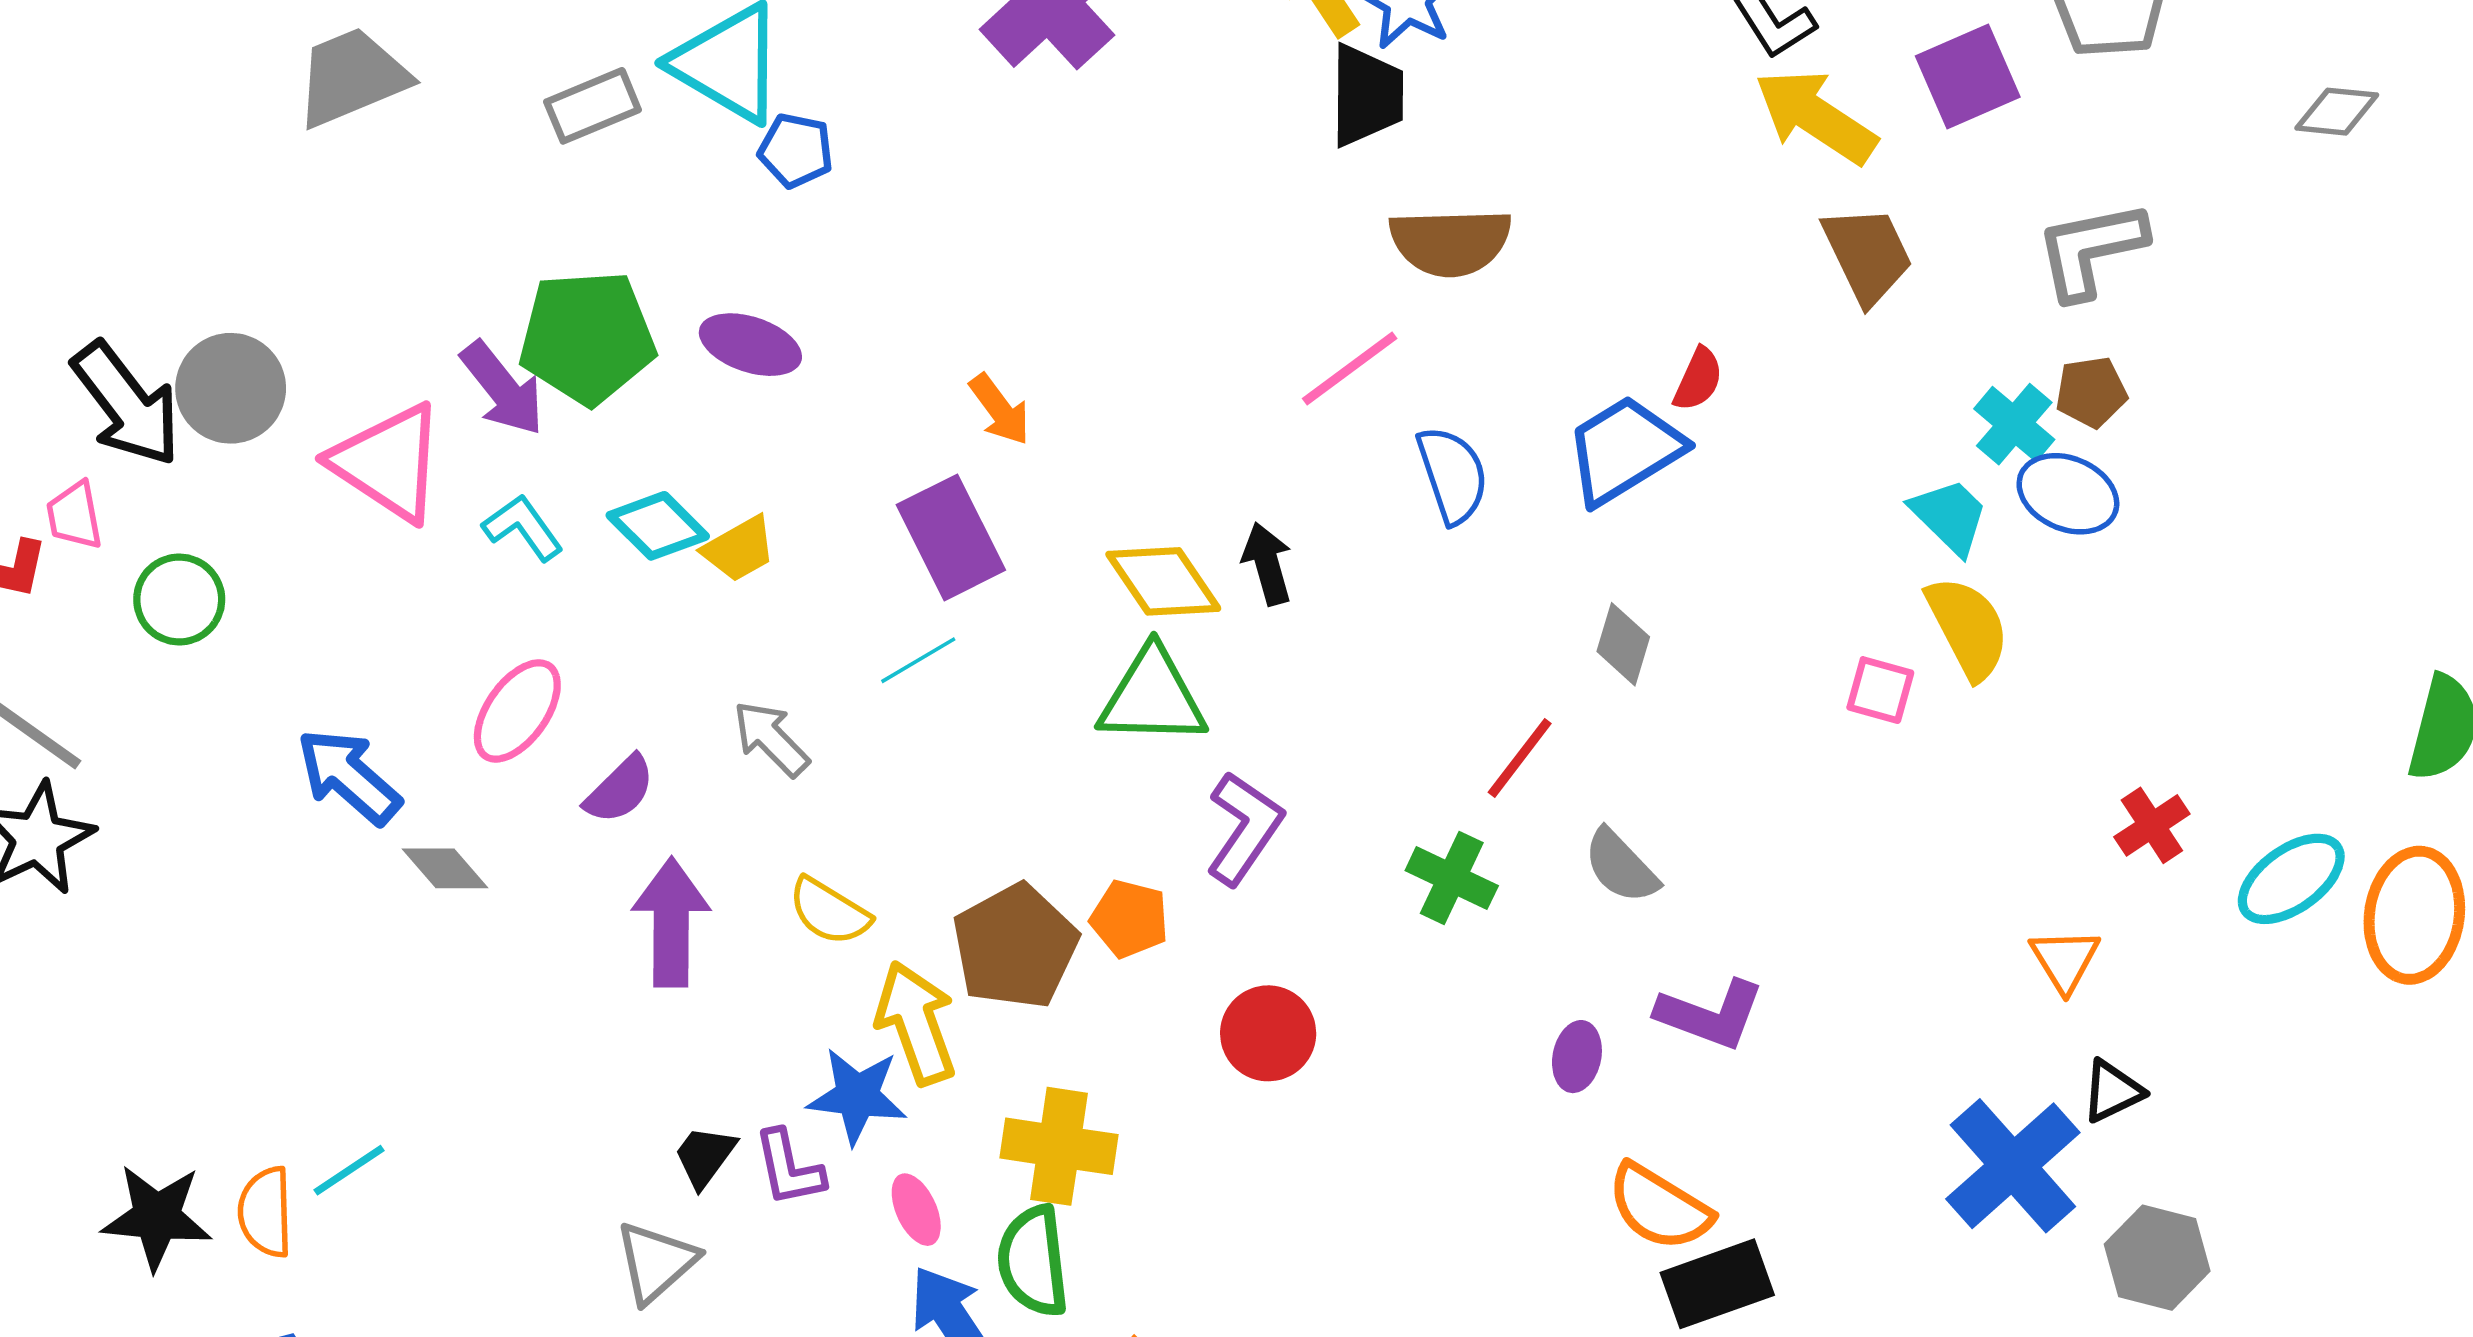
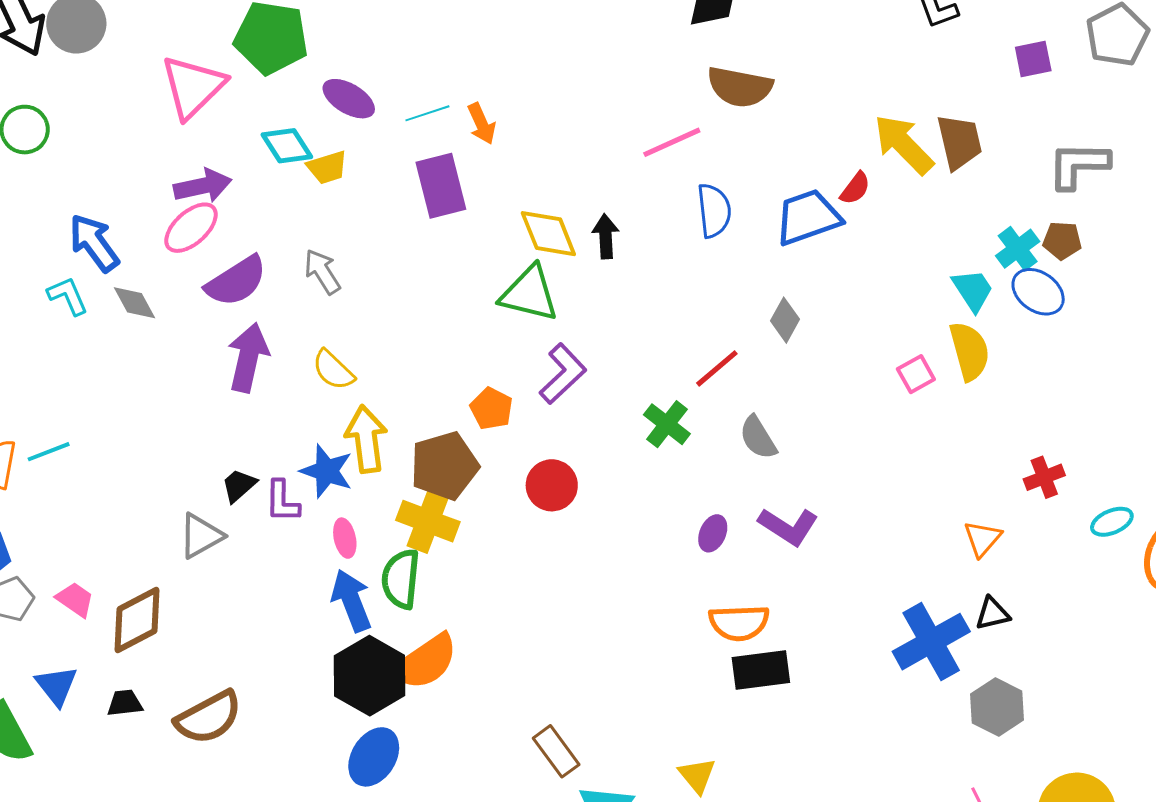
purple square: (1968, 77) -> (1033, 59), size x0.7
yellow arrow: (1816, 116) -> (904, 144), moved
purple ellipse: (750, 345) -> (349, 99), moved
purple arrow: (502, 389) -> (203, 186), moved, turned -76
pink triangle: (388, 462) -> (193, 87), moved, turned 30
cyan L-shape: (523, 527) -> (68, 296), moved
cyan line: (918, 660) -> (427, 113), moved
pink square: (1880, 690) -> (916, 374), turned 33
purple semicircle: (620, 790) -> (236, 281), size x1.5
cyan ellipse: (2291, 879) -> (1112, 522), size x0.7
brown pentagon: (1015, 946) -> (444, 466), moved
orange semicircle: (1659, 1207) -> (739, 623), turned -46

